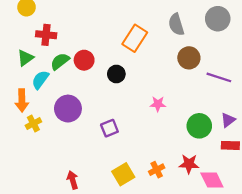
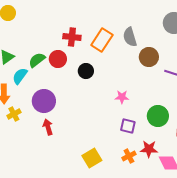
gray semicircle: (176, 24) -> (130, 37), moved
red cross: (46, 35) -> (72, 37), moved
purple square: (109, 128) -> (128, 126), moved, turned 35
orange cross: (157, 170) -> (129, 156), moved
red arrow: (73, 180) -> (48, 127), moved

